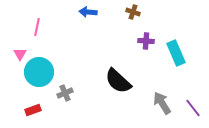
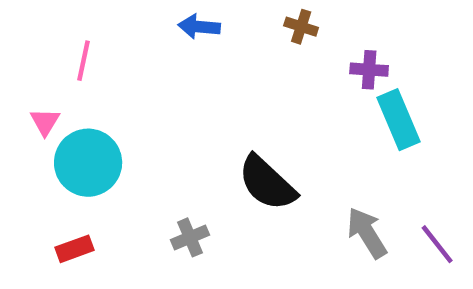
purple cross: (146, 41) -> (369, 70), moved
gray cross: (65, 93) -> (190, 237), moved

